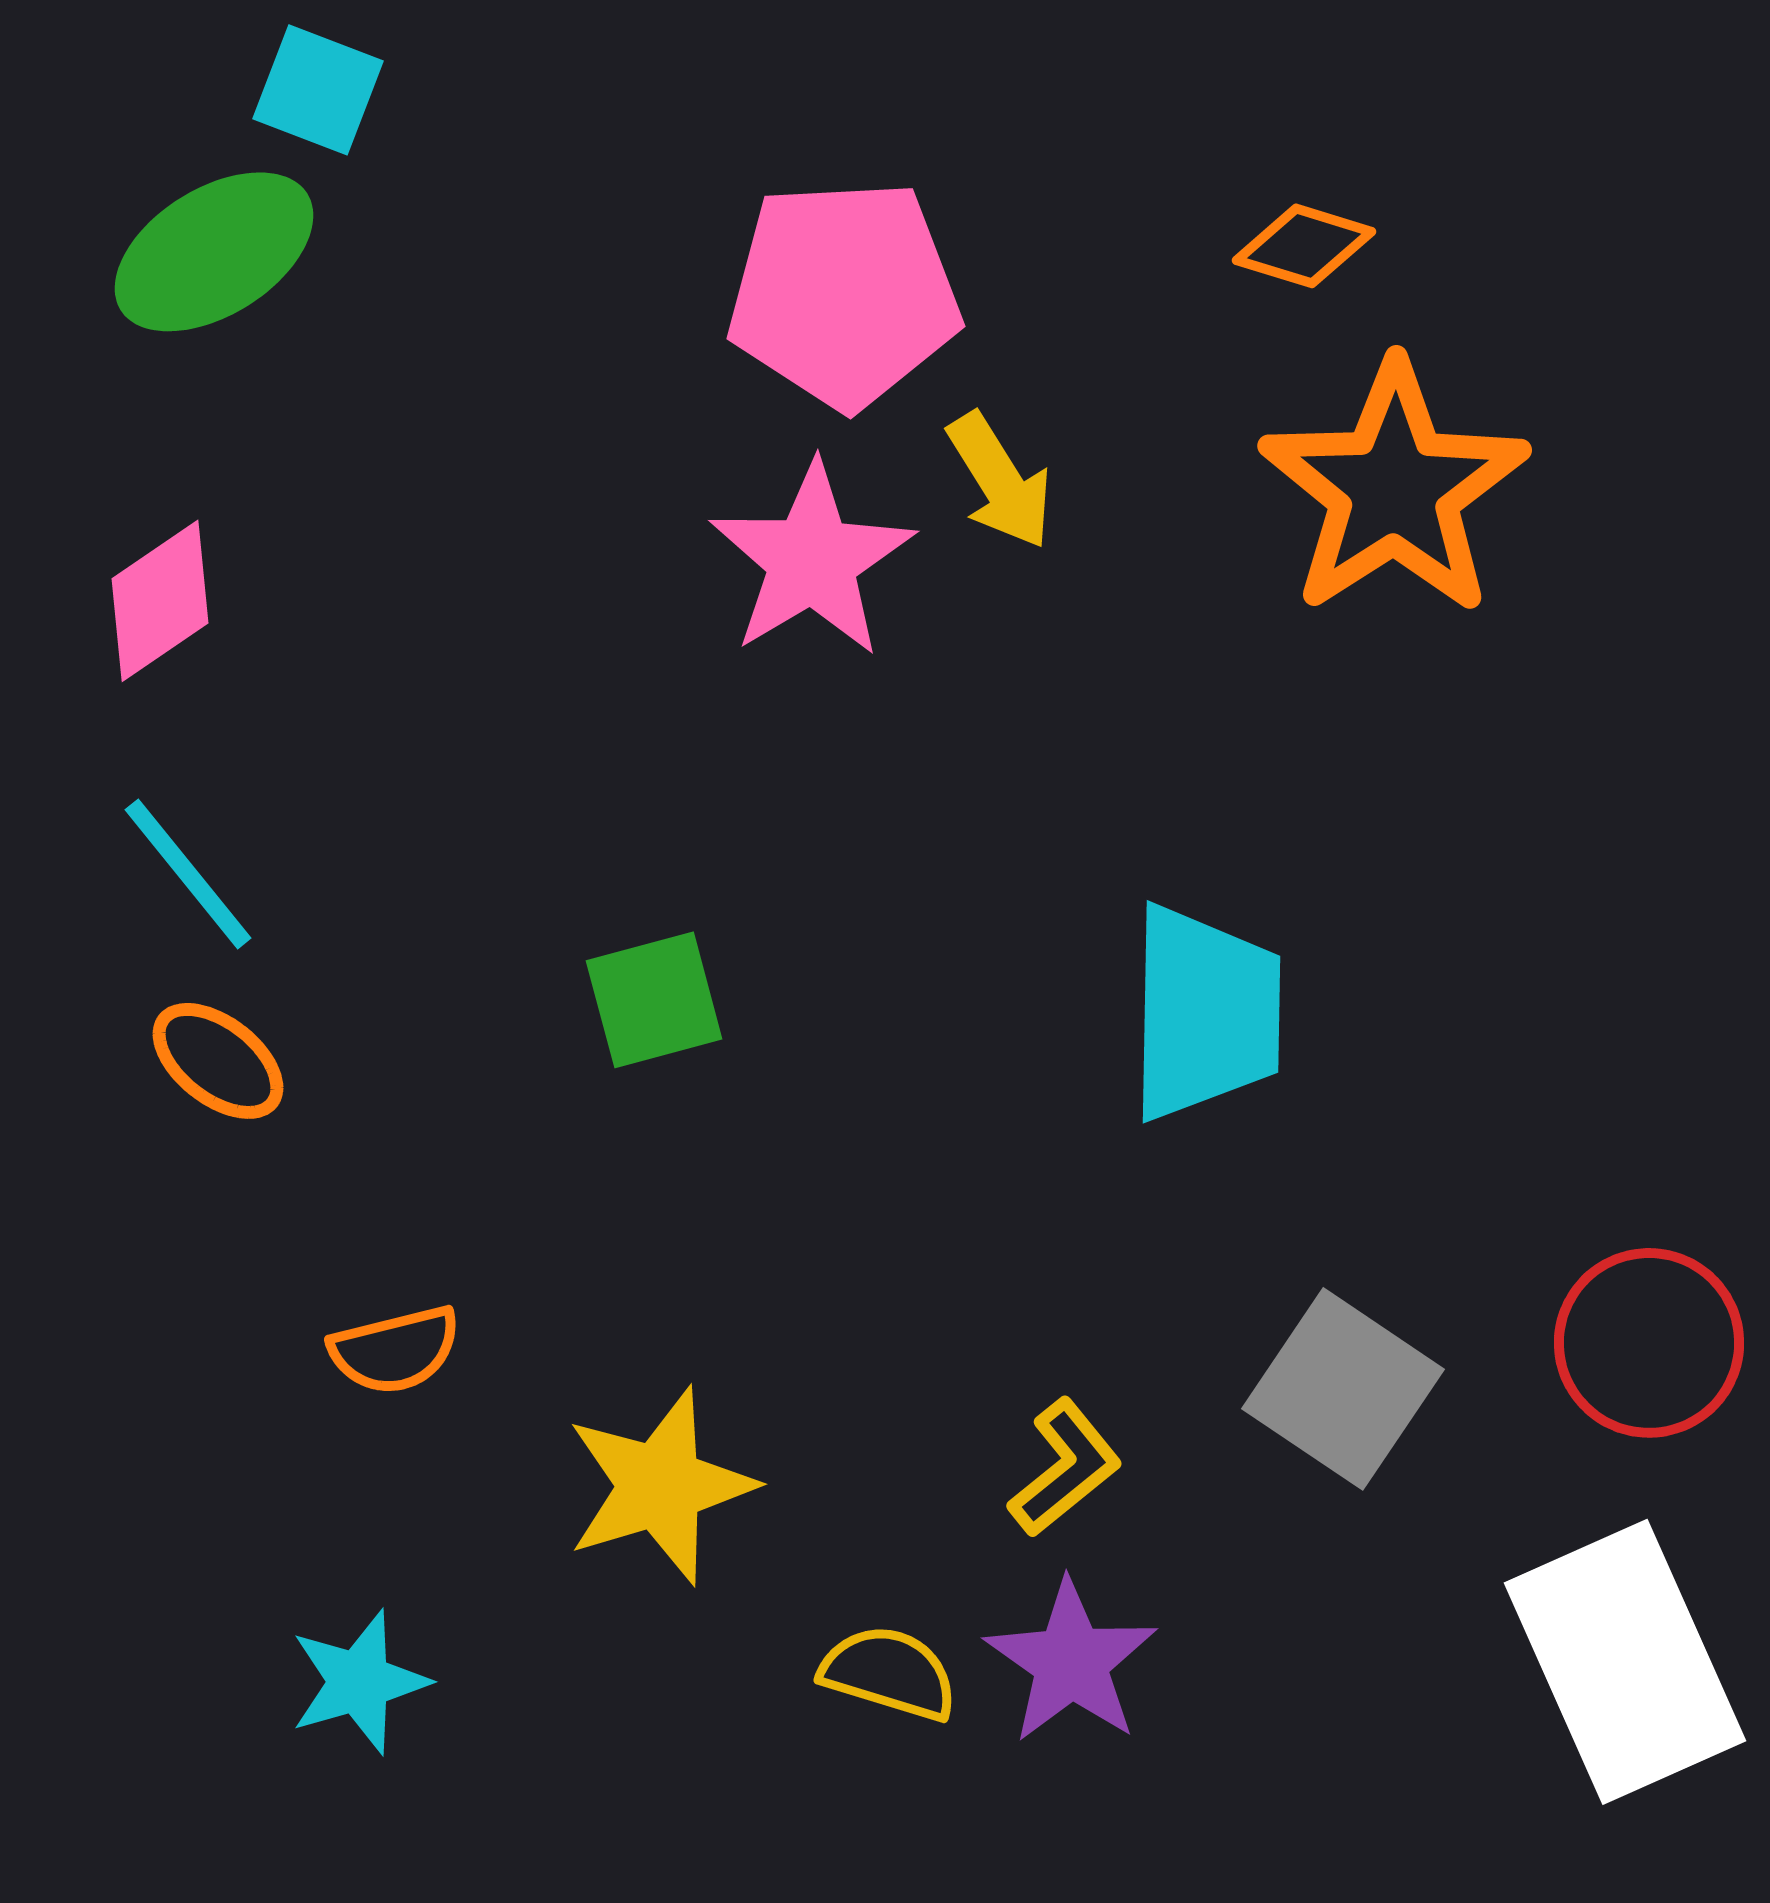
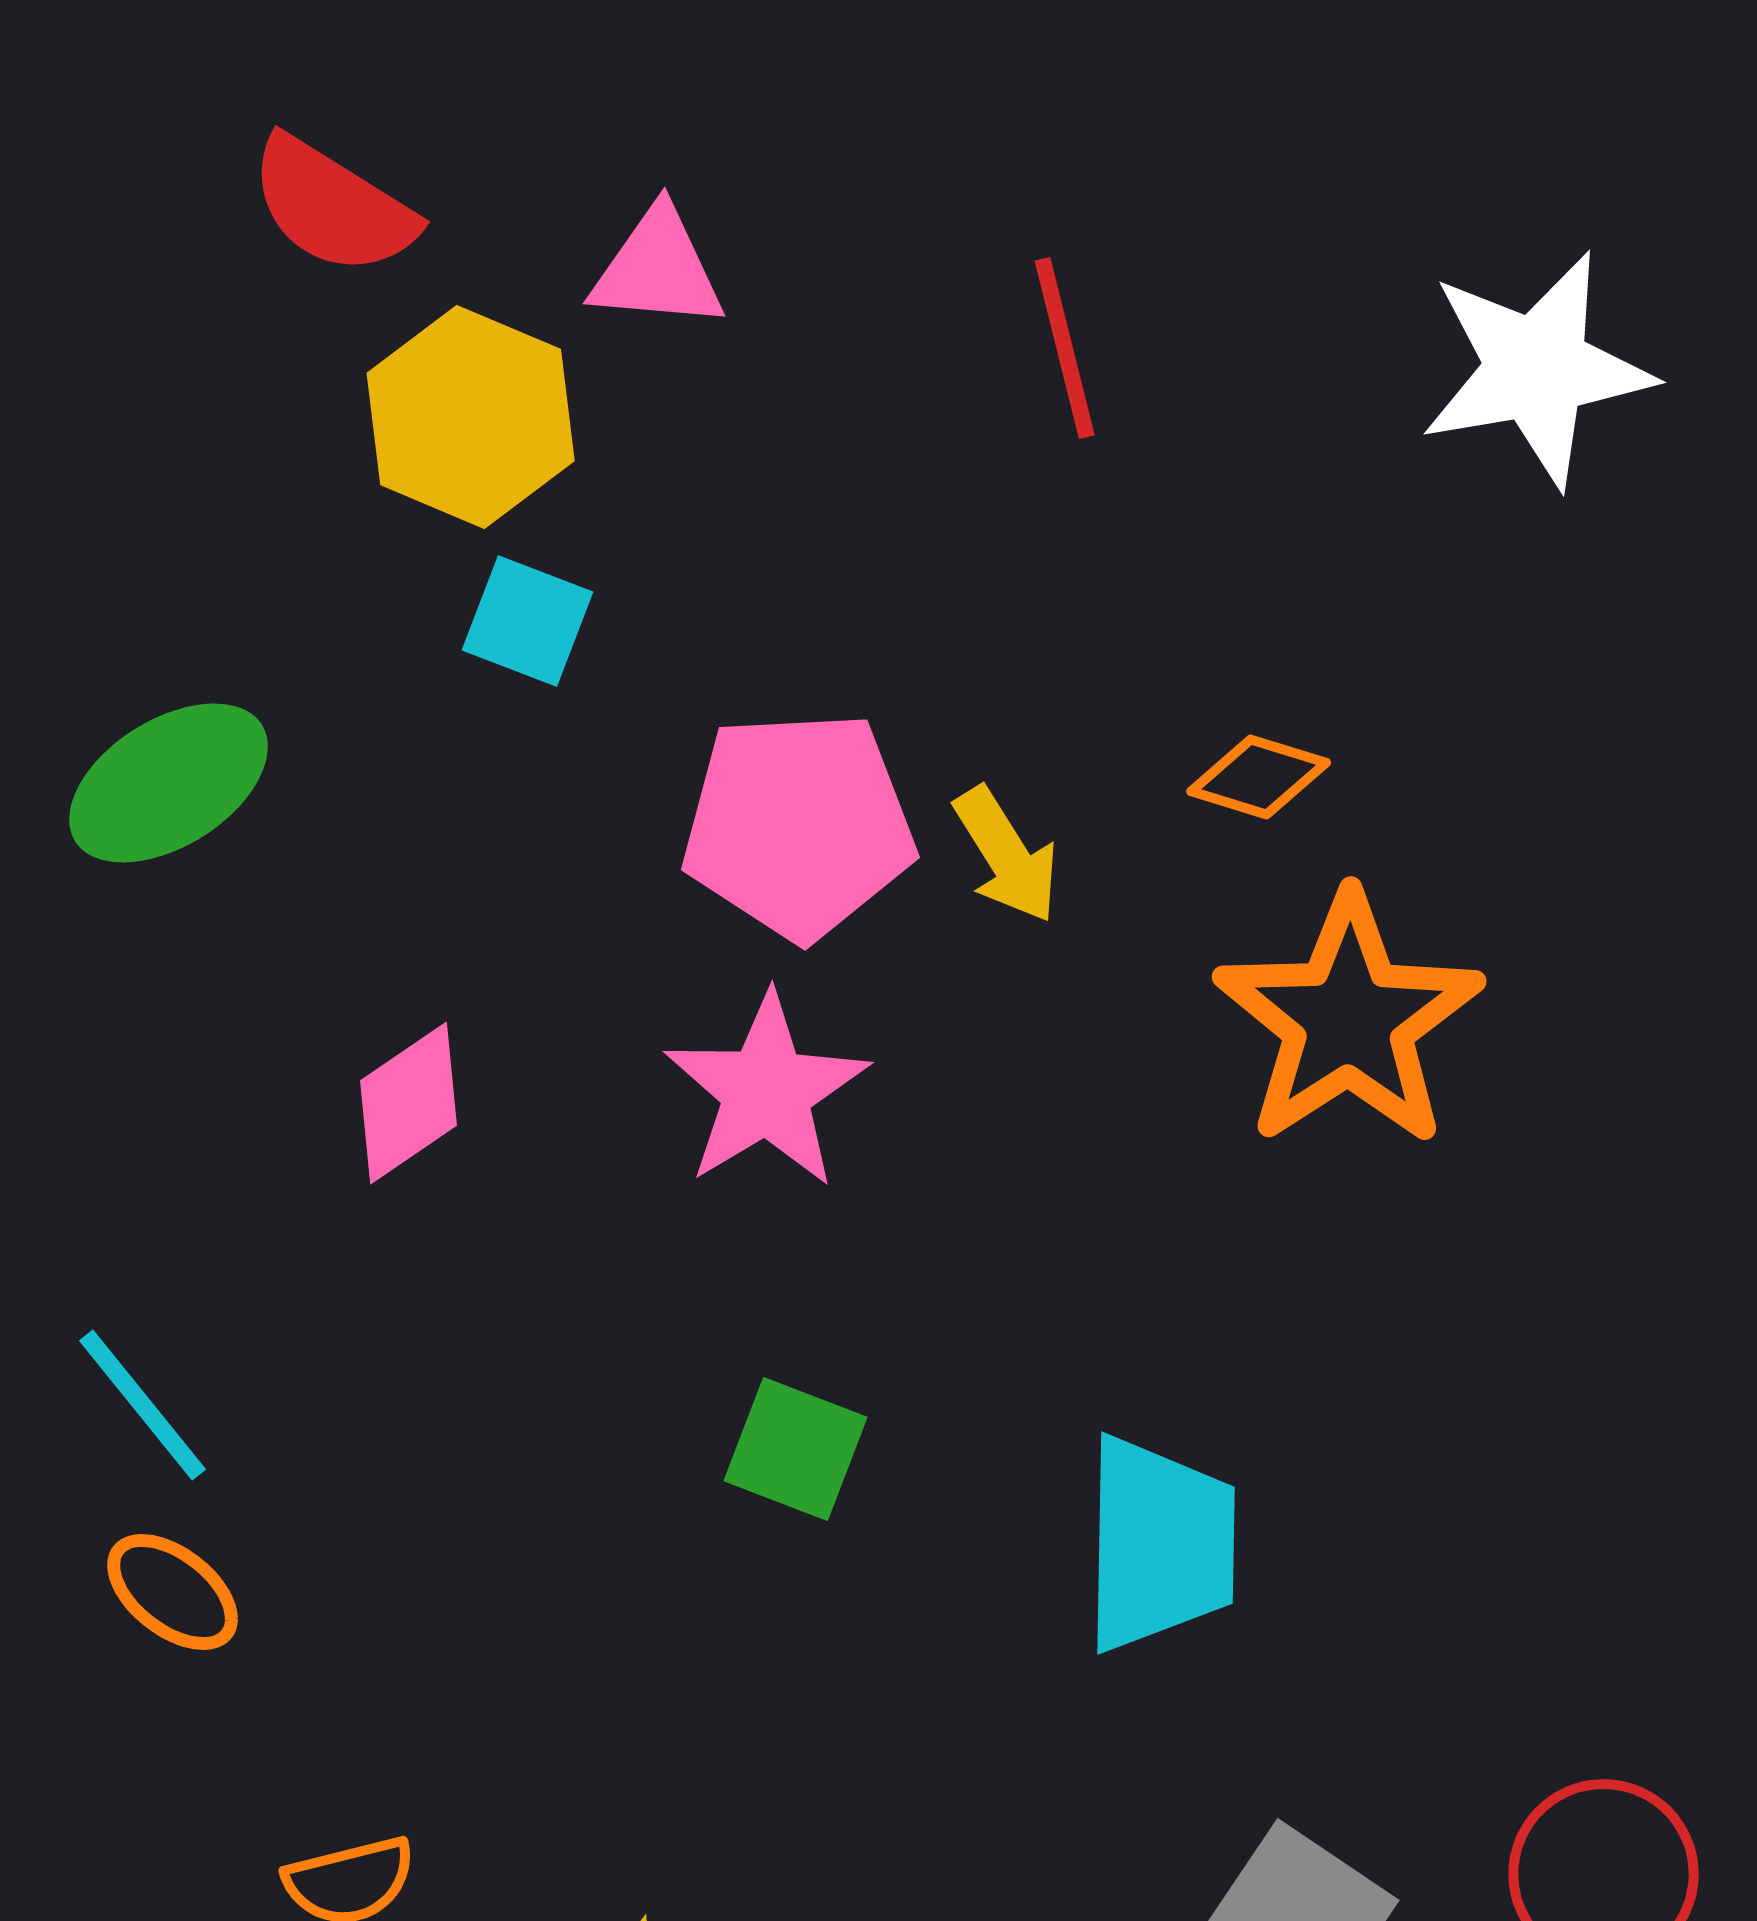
cyan square: (318, 90) -> (528, 621), moved
yellow arrow: (1000, 481) -> (1007, 855), moved
pink diamond: (160, 601) -> (409, 1103), moved
green square: (654, 1000) -> (796, 1449), moved, turned 36

